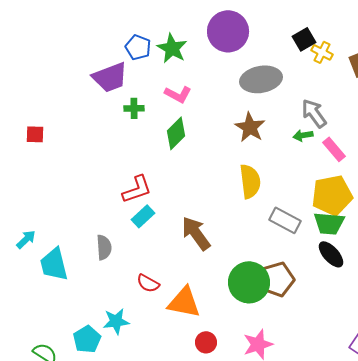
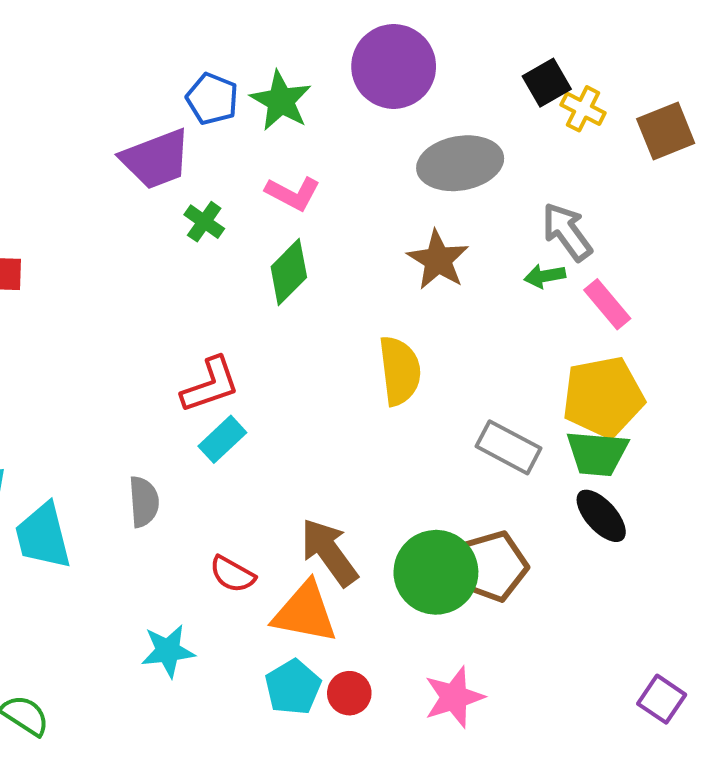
green cross: (134, 108) -> (204, 222), turned 36
yellow semicircle: (250, 181) -> (400, 371), moved
brown arrow: (196, 233) -> (329, 552), moved
cyan pentagon: (87, 339) -> (293, 687), moved

